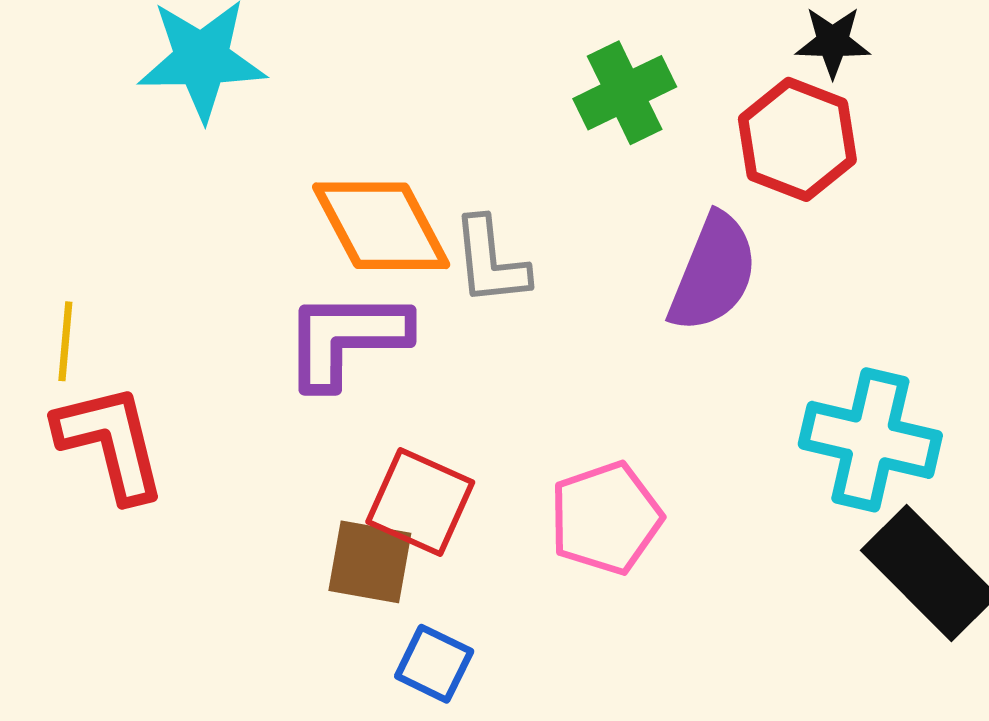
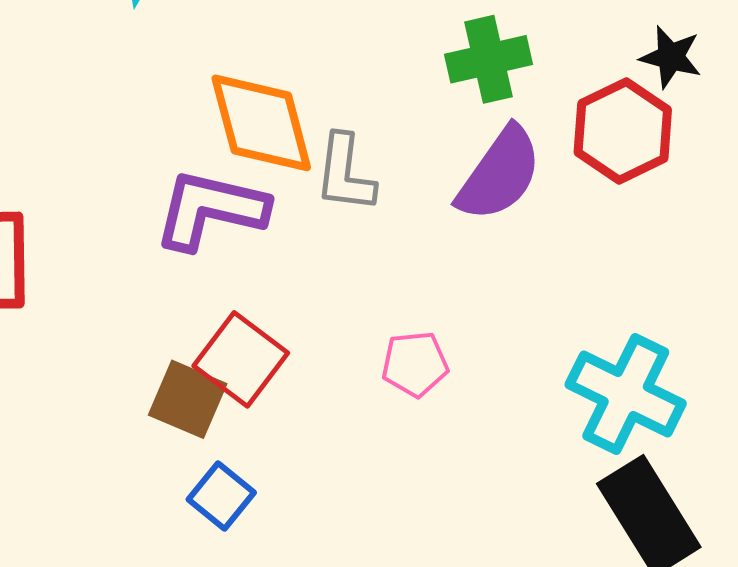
purple semicircle: (713, 273) -> (499, 174), moved
pink pentagon: (606, 518) -> (415, 364), moved, size x0.7

